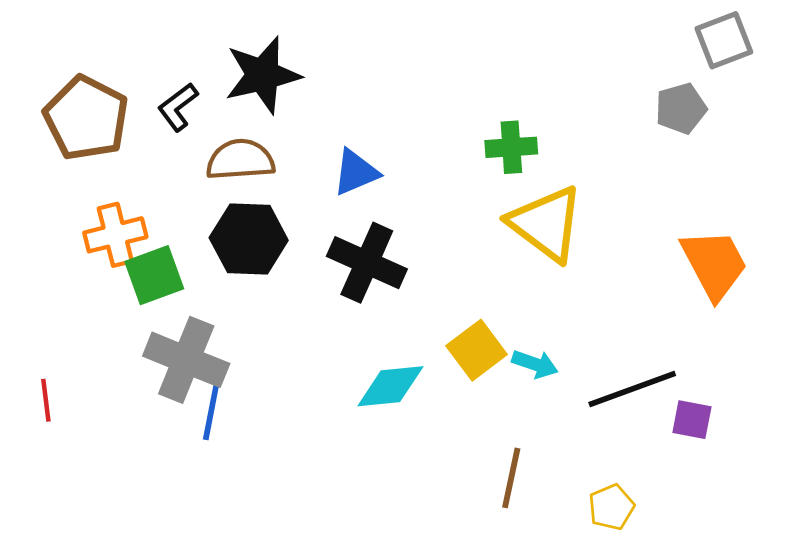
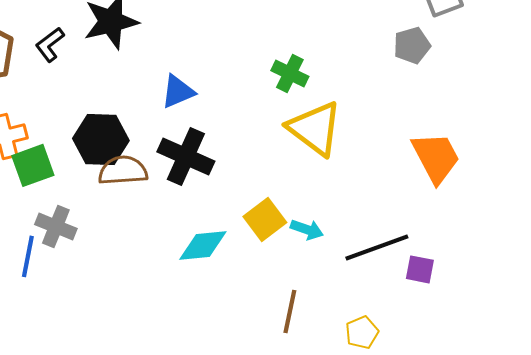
green cross: (511, 147) -> (290, 73), turned 30
brown semicircle: (240, 160) -> (123, 170), moved
gray cross: (186, 360) -> (56, 226), size x0.7
blue line: (211, 411) -> (28, 256), moved

